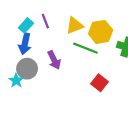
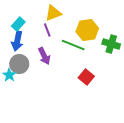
purple line: (45, 21) -> (47, 30), moved
yellow triangle: (75, 25) -> (53, 13), moved

